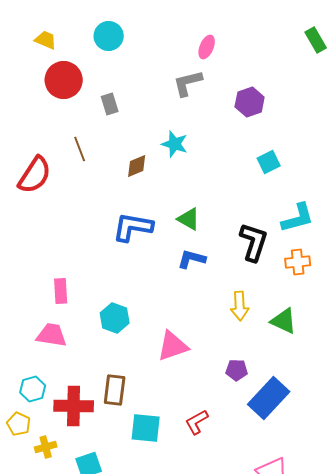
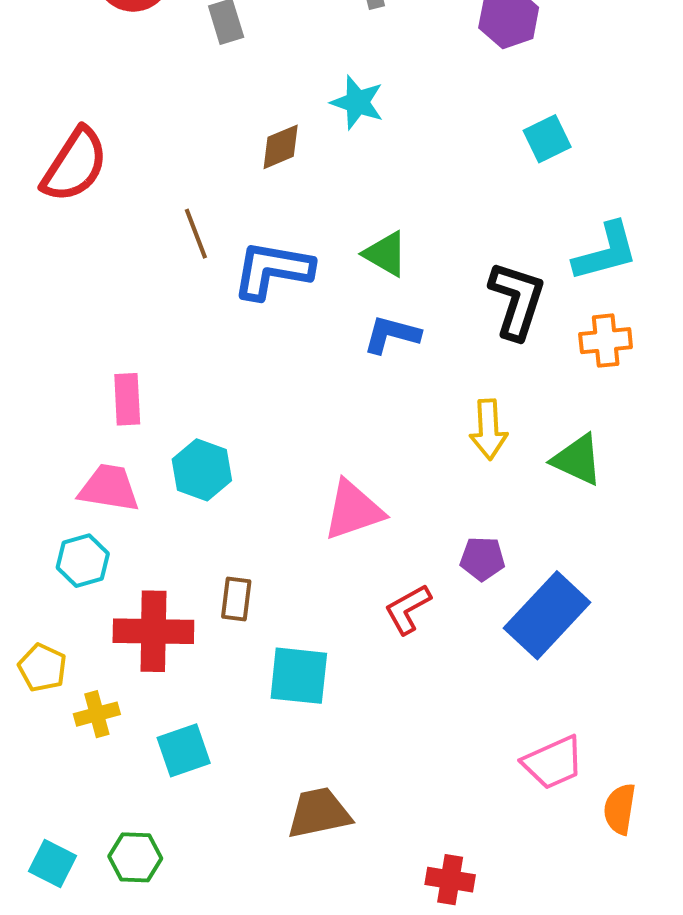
brown line: (80, 149) -> (196, 234), moved
cyan hexagon: (115, 318) -> (202, 470), moved
cyan hexagon: (33, 389) -> (83, 561), moved
brown rectangle: (115, 390) -> (236, 599), size x0.7
red L-shape: (197, 422) -> (408, 609), moved

